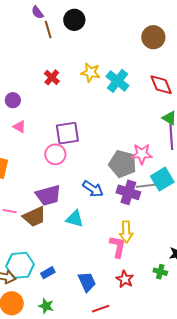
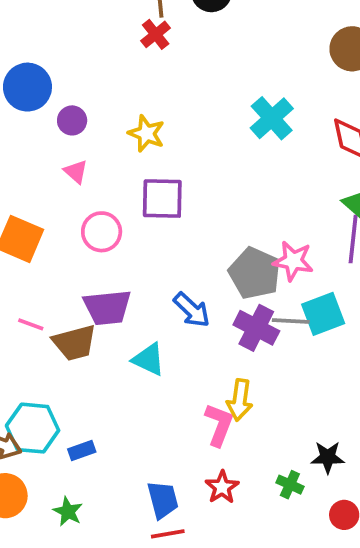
yellow star: (91, 73) -> (146, 133), moved
red cross: (52, 77) -> (156, 34), moved
pink circle: (55, 154) -> (102, 232), moved
blue trapezoid: (87, 282) -> (163, 500), moved

